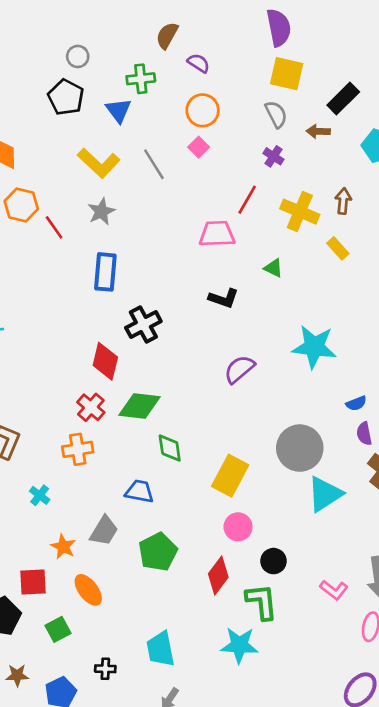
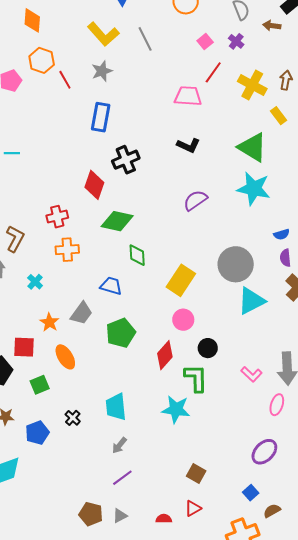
pink square: (199, 147) -> (205, 41), moved
green triangle: (273, 268) -> (252, 147), moved, size x2.0
red cross: (91, 407) -> (57, 217), moved, turned 30
black cross: (105, 669) -> (73, 418), turned 35

